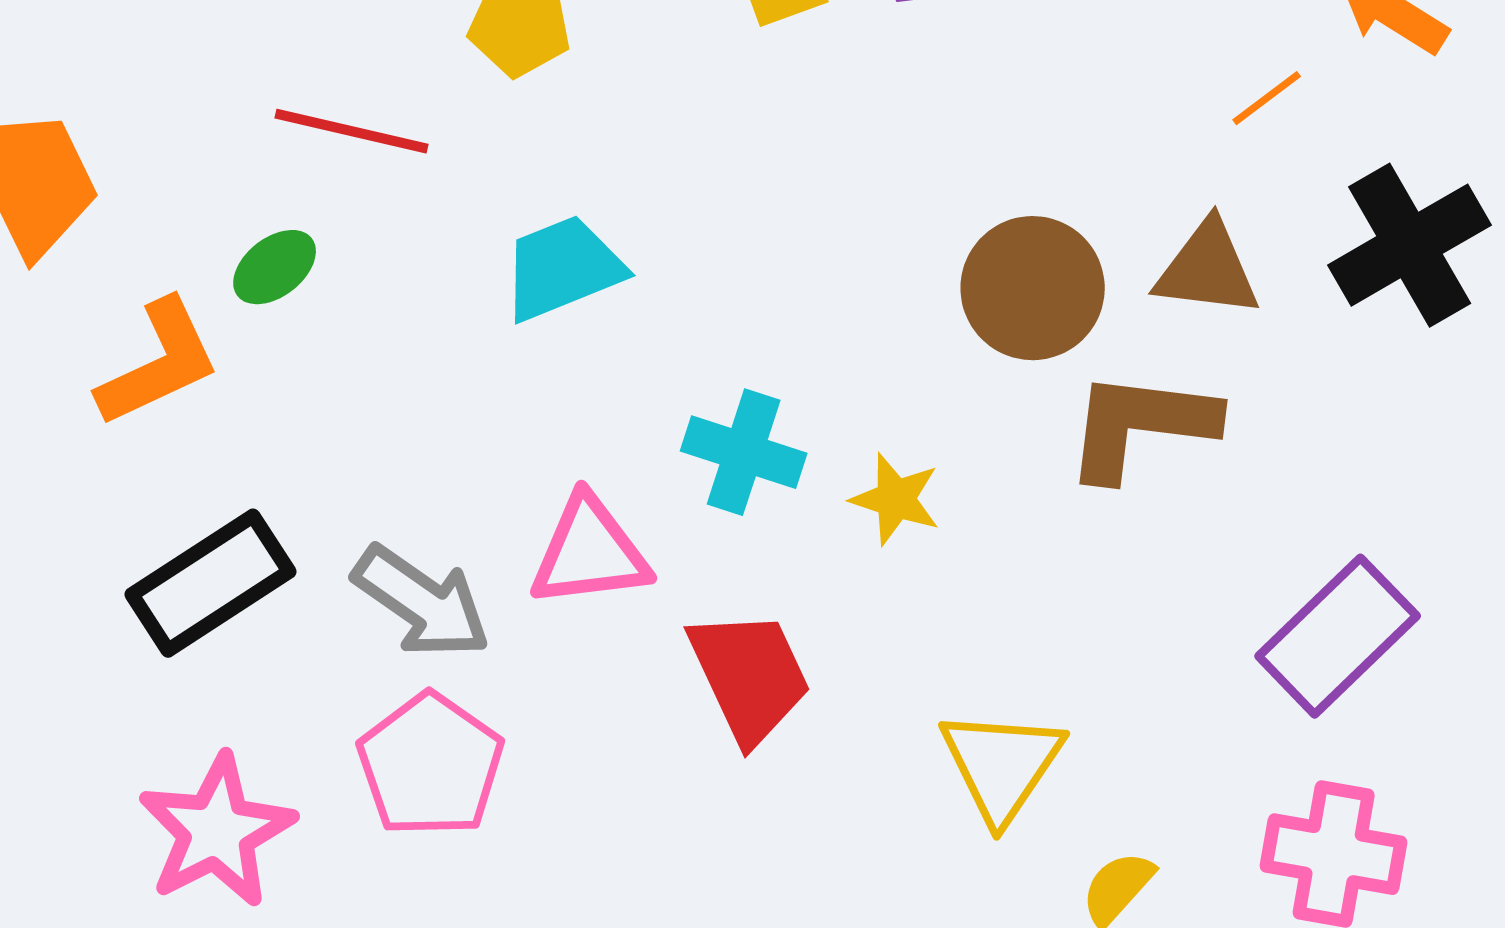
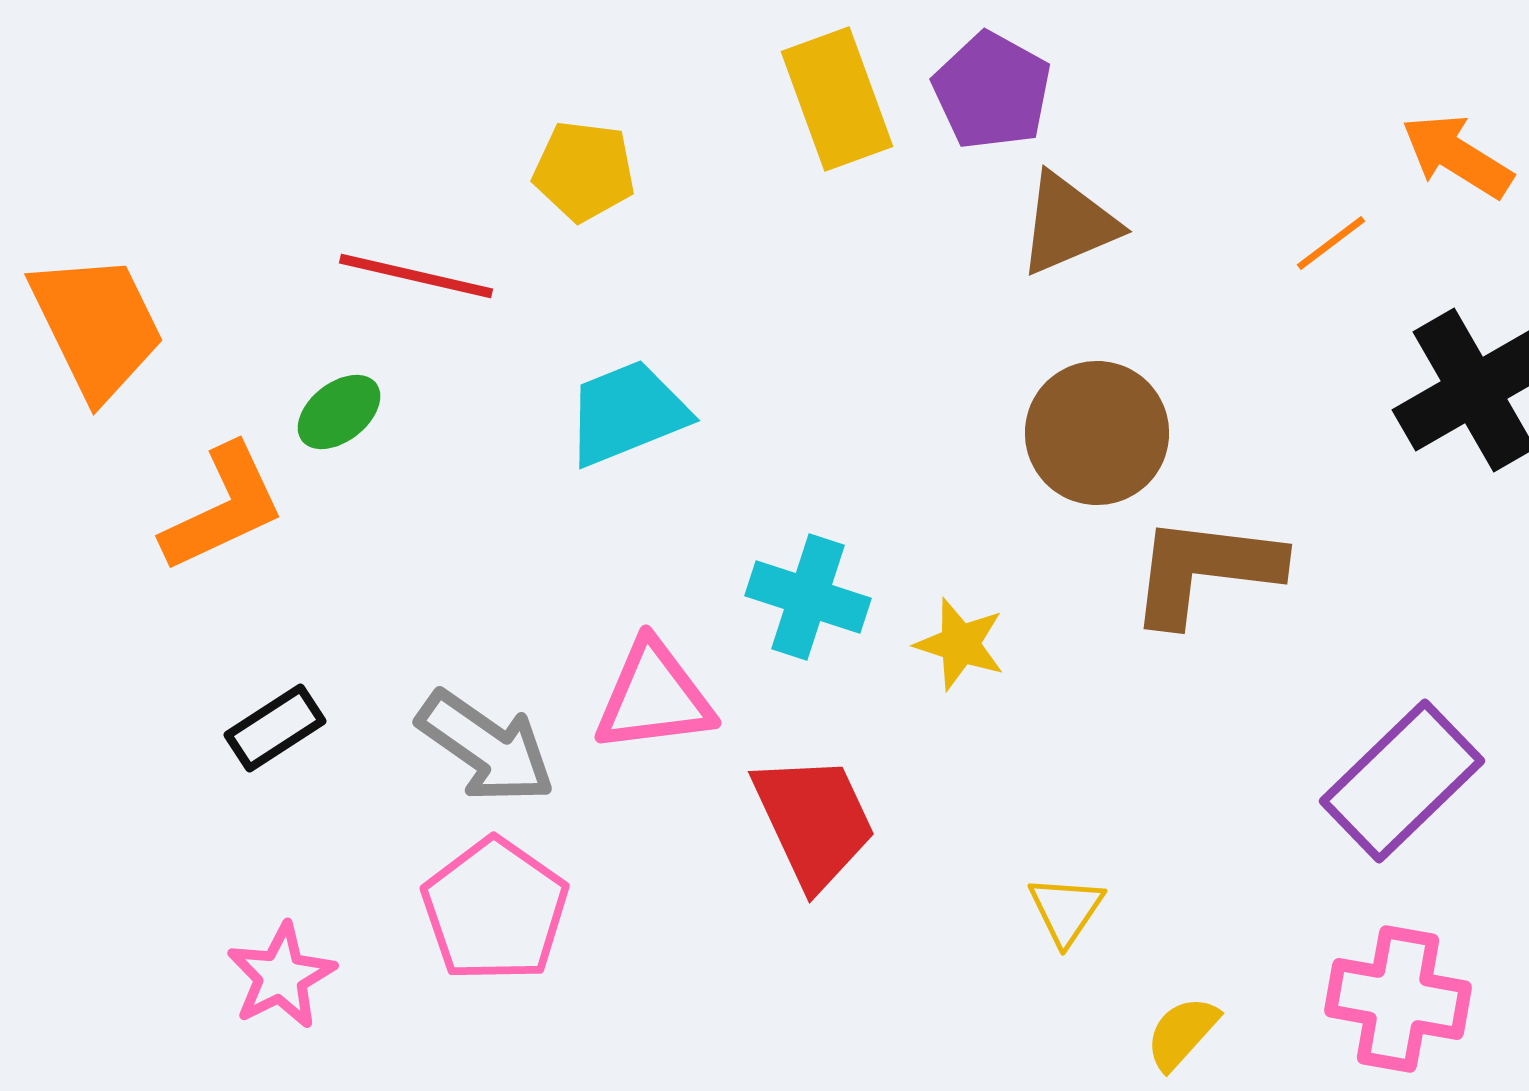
brown triangle: (1208, 269) -> (1068, 224), moved, turned -30
black rectangle: (211, 583) -> (275, 728), size x0.6
yellow triangle: (1002, 765) -> (1066, 910), size x0.6
pink star: (217, 831) -> (281, 976), size x0.7

